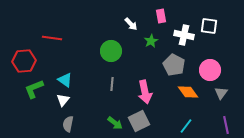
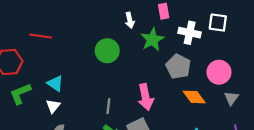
white arrow: (131, 24) -> (130, 20), turned 32
green star: (151, 41) -> (152, 39), size x1.5
gray line: (112, 84) -> (108, 106), moved

